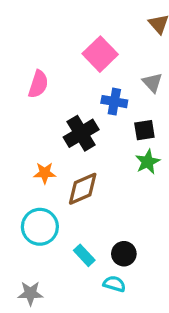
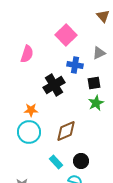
gray triangle: (152, 83) -> (99, 53), turned 48
brown diamond: (83, 189) -> (66, 131), moved
cyan circle: (40, 227) -> (29, 132), moved

